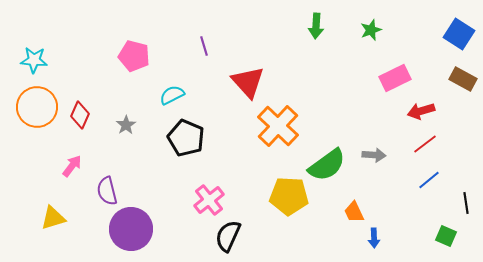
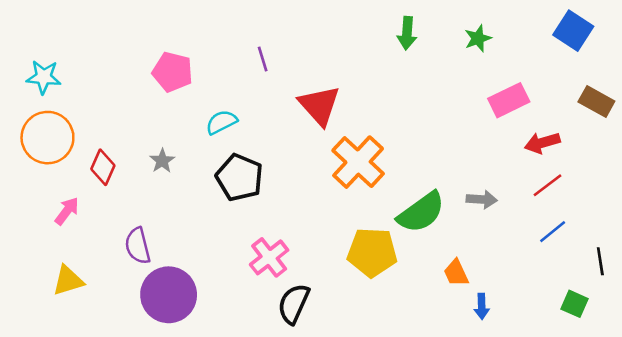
blue square: (459, 34) -> (573, 31), moved
red diamond: (80, 115) -> (103, 167), moved
pink arrow: (72, 166) -> (67, 211), moved

